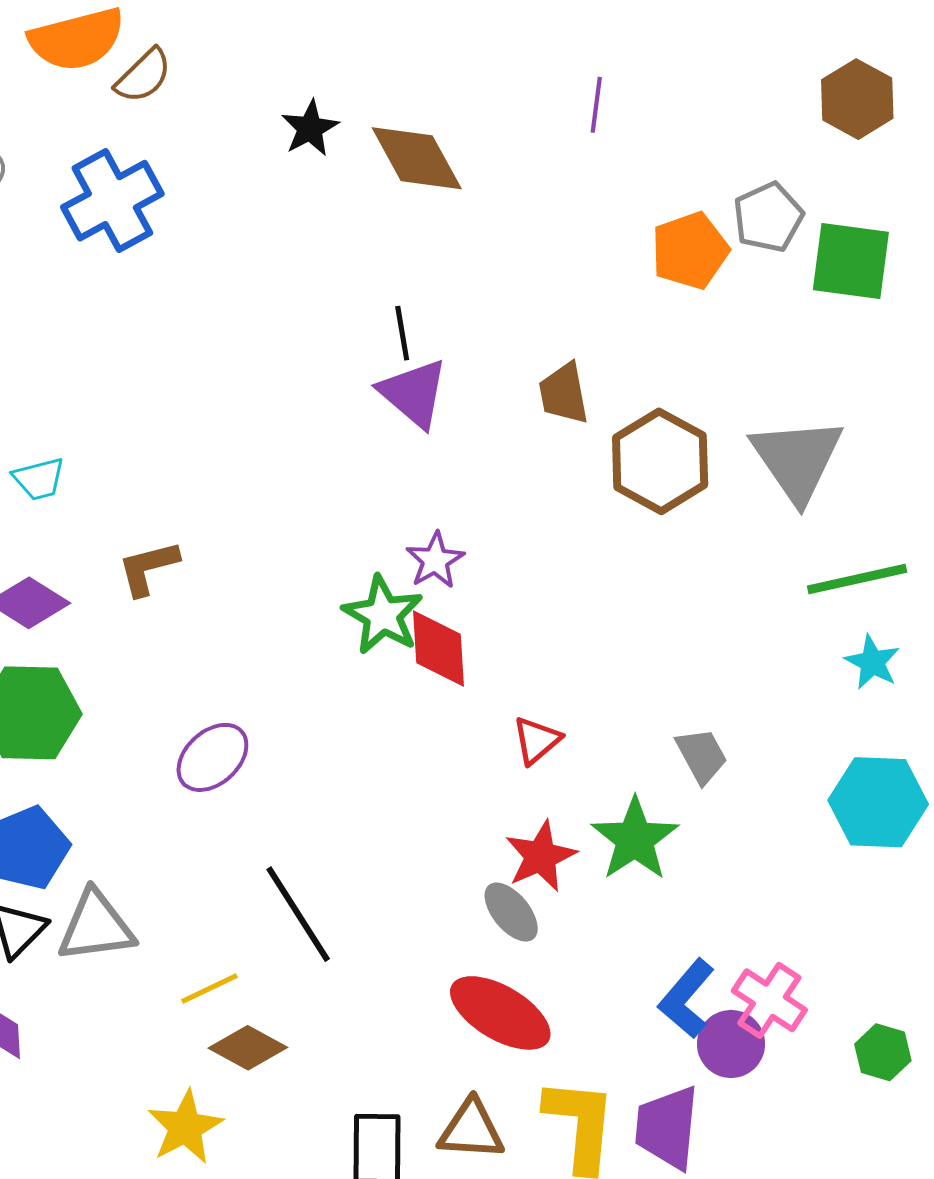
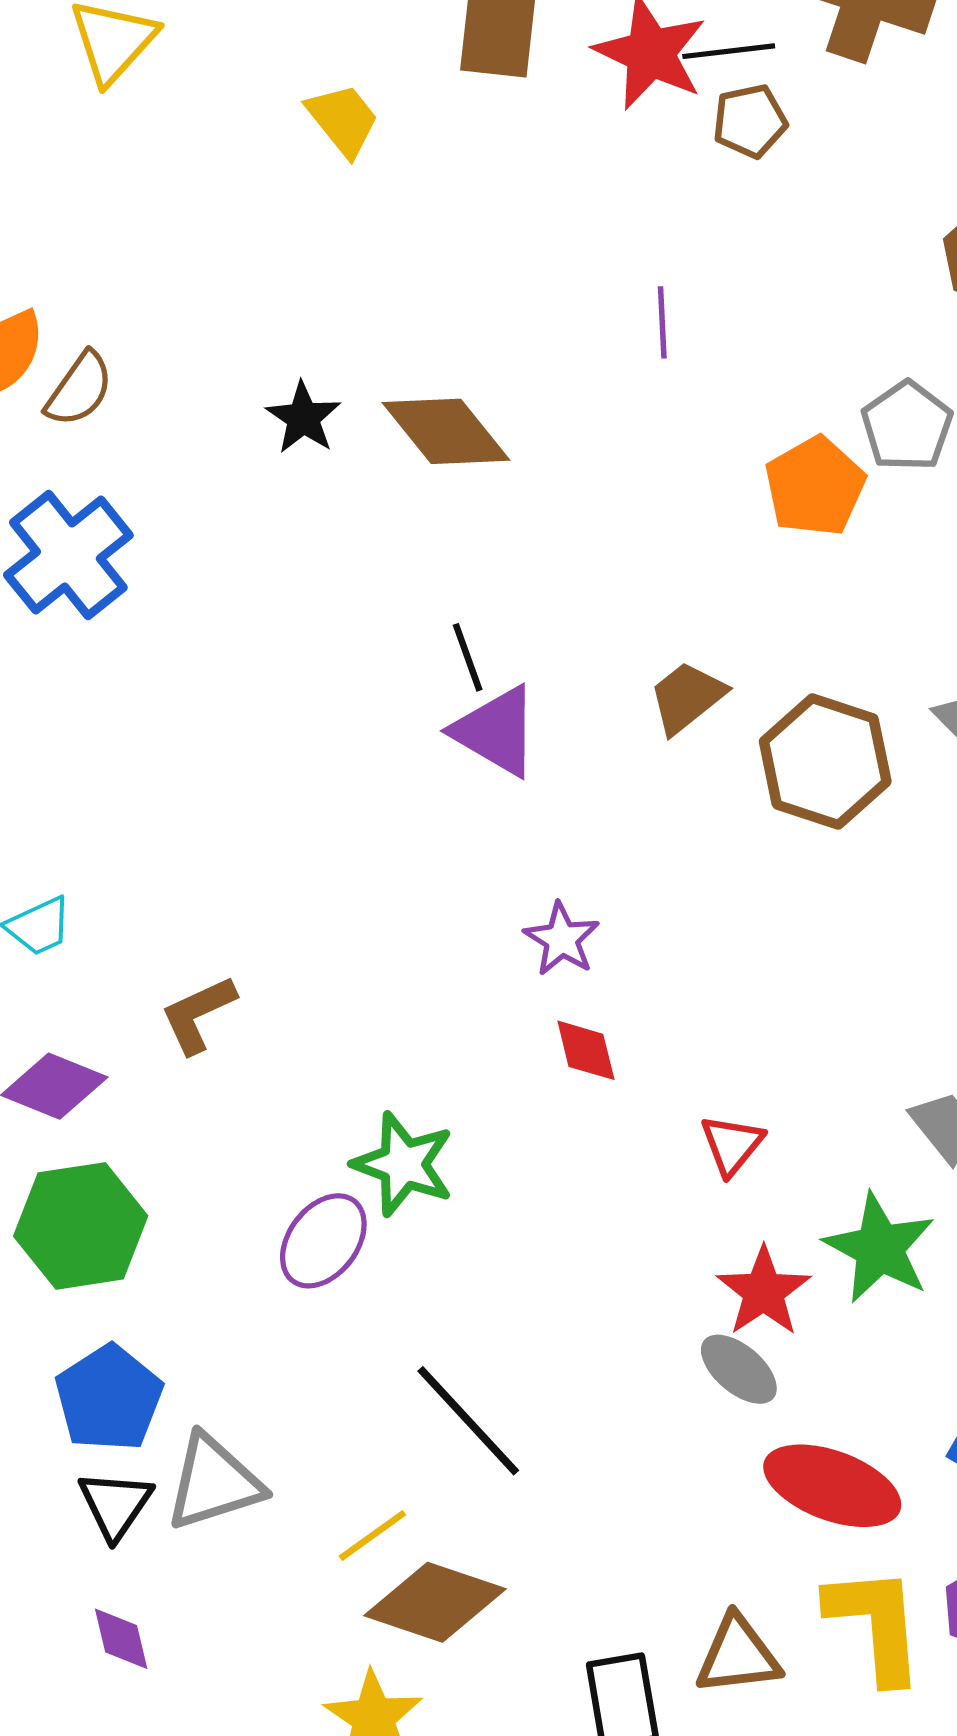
brown trapezoid: (564, 393) -> (687, 697), turned 72
green star: (383, 615) -> (403, 1164), moved
red diamond: (438, 648) -> (586, 1050), size x0.7
red ellipse: (500, 1013) -> (832, 1486), moved
brown diamond: (248, 1048) -> (435, 1602), size x1.4

